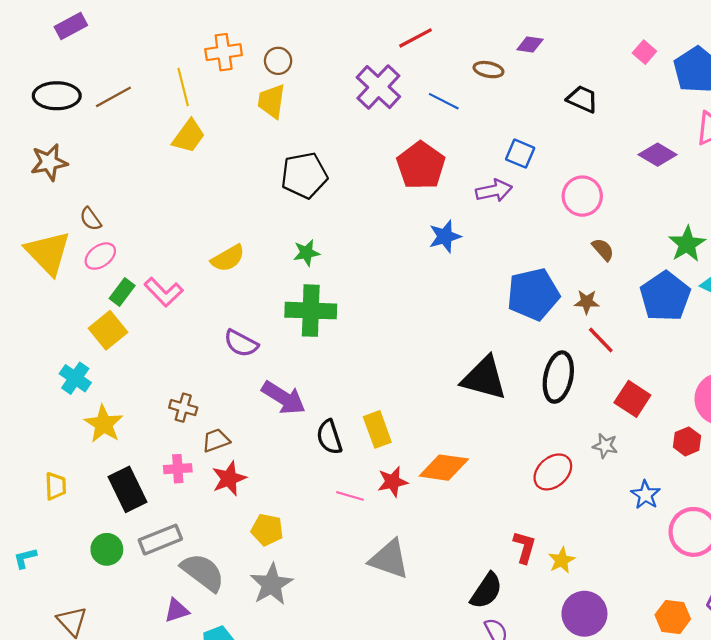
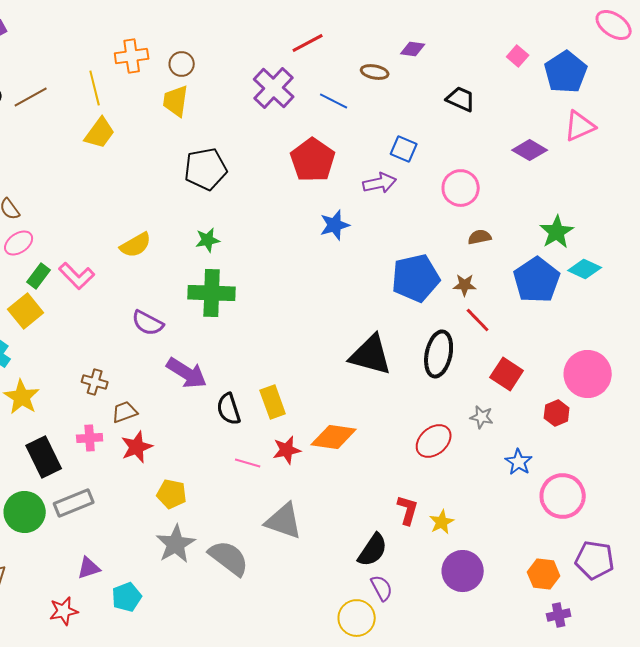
brown semicircle: (603, 249) -> (480, 237), turned -60
green circle: (107, 549) -> (25, 512), size x1.4
gray semicircle: (203, 572) -> (229, 558), moved

